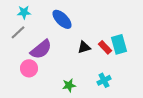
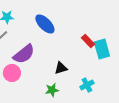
black triangle: (84, 47) -> (61, 68), moved
red rectangle: (105, 47) -> (88, 41), moved

